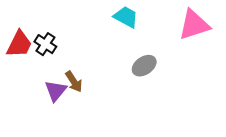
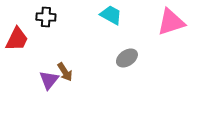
black cross: (45, 44) -> (46, 17), moved, turned -30

